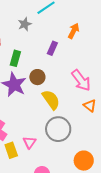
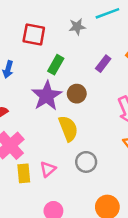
yellow semicircle: (51, 100) -> (68, 129), moved
gray circle: (58, 129) -> (86, 162), size x0.7

